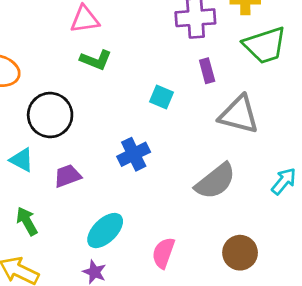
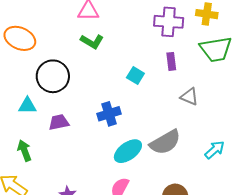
gray triangle: (239, 115) -> (189, 97), size x0.6
cyan triangle: (22, 160) -> (27, 106), turned -36
cyan ellipse: (105, 231) -> (128, 151), moved

